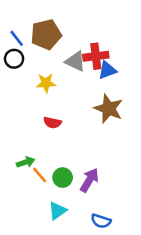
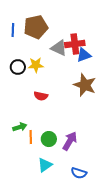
blue line: (17, 38) -> (13, 30), turned 40
black circle: (14, 59) -> (18, 67), moved
orange line: (40, 175) -> (31, 137), turned 40

